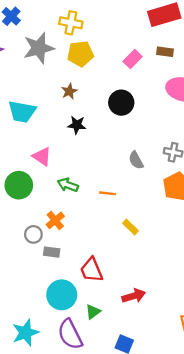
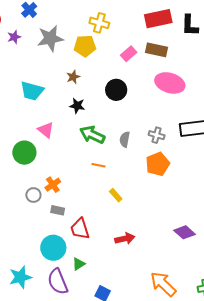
yellow cross: (71, 23) -> (99, 23), moved
brown rectangle: (165, 52) -> (156, 50), size x1.5
gray semicircle: (136, 160) -> (125, 139), turned 35
green arrow: (68, 185) -> (92, 135), moved, size x1.4
gray rectangle: (52, 252) -> (58, 210), moved
red arrow: (134, 296) -> (125, 239), moved

